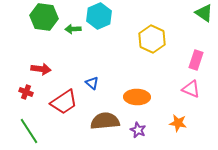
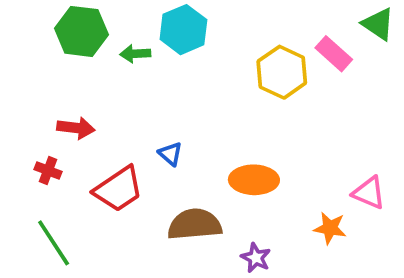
pink rectangle: (196, 60) -> (334, 54), moved, turned -66
pink triangle: (191, 89) -> (369, 193), moved
purple star: (138, 130) -> (256, 258), moved

